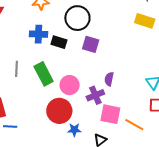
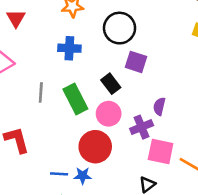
black rectangle: (59, 42) -> (111, 84), moved, turned 35
blue line: (10, 126) -> (59, 174), moved
blue star: (74, 130) -> (83, 176), moved

